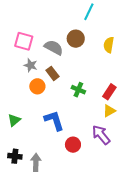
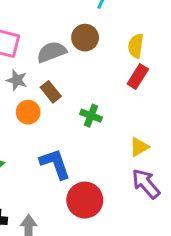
gray semicircle: (54, 47) -> (52, 52), turned -48
red rectangle: (109, 92) -> (138, 77), moved
purple arrow: (101, 135) -> (146, 184), moved
red circle: (73, 145) -> (85, 200), size x1.5

